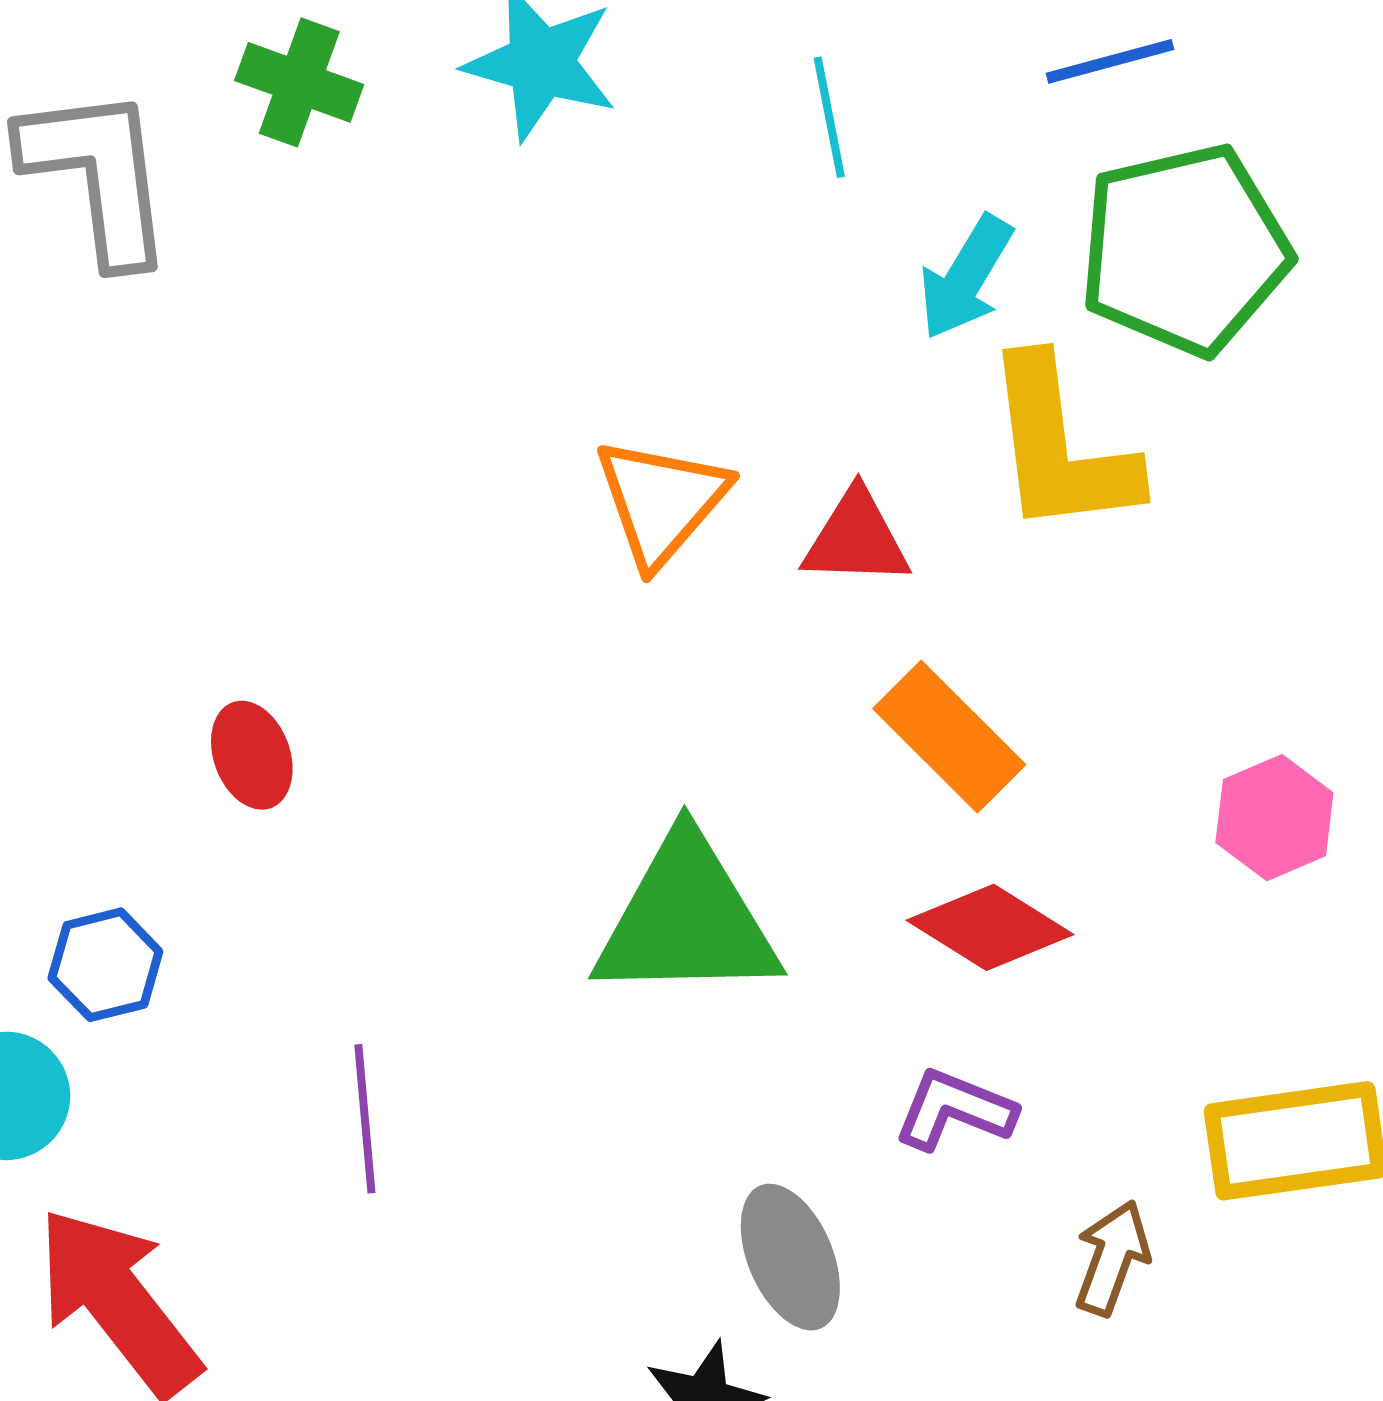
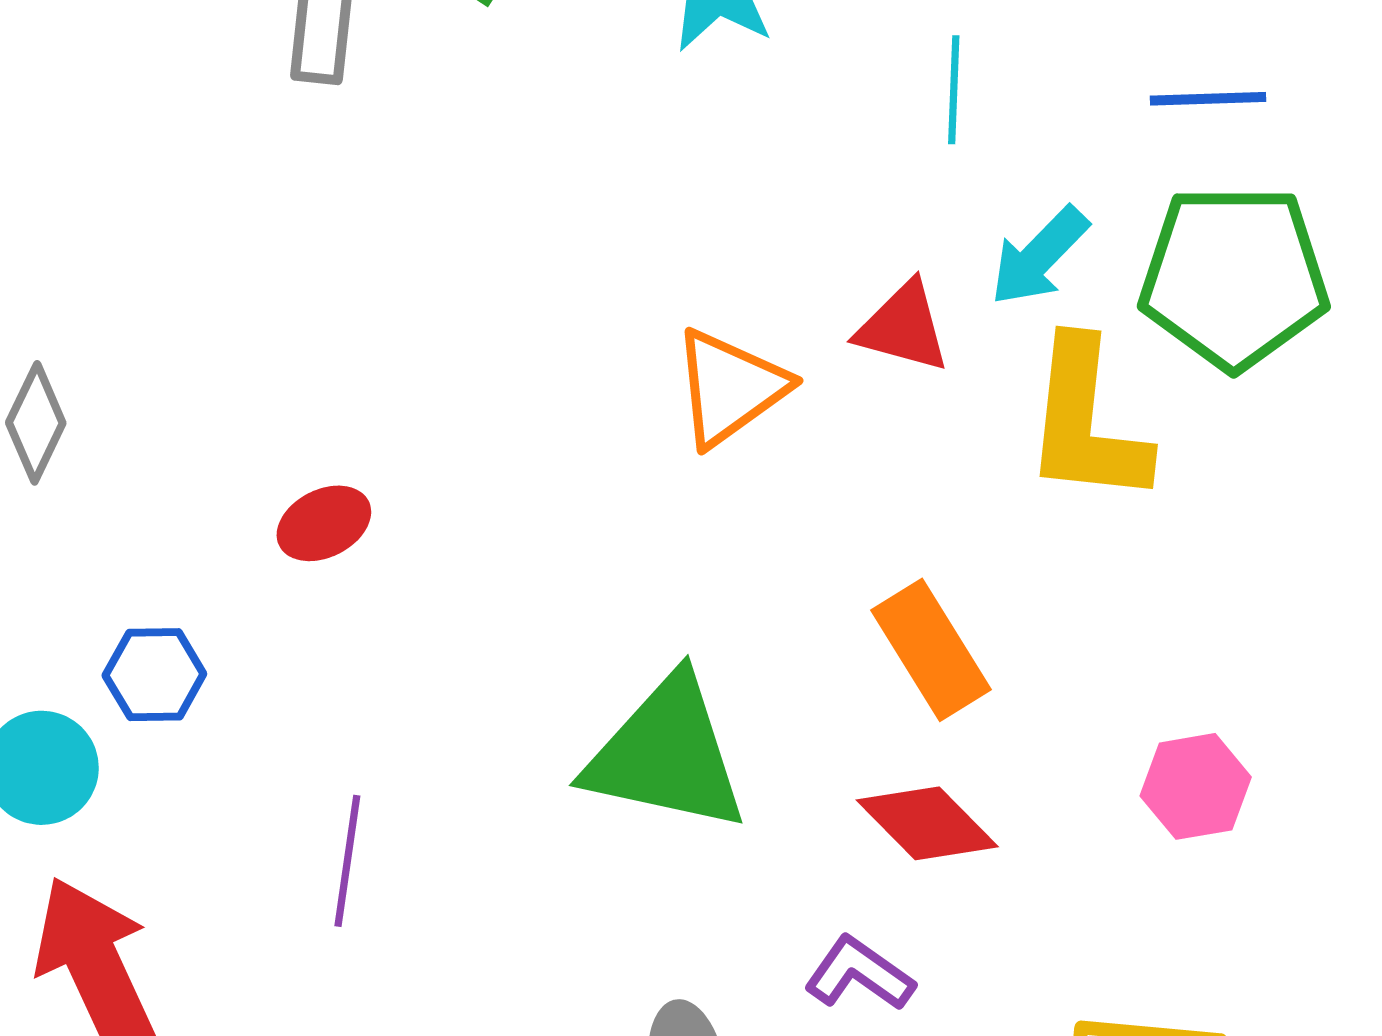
red triangle: (856, 538) -> (903, 327), moved
red ellipse: (252, 755) -> (324, 523), turned 70

